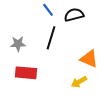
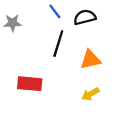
gray star: (18, 44) -> (12, 23), moved
orange triangle: (89, 59) -> (90, 60), moved, turned -36

